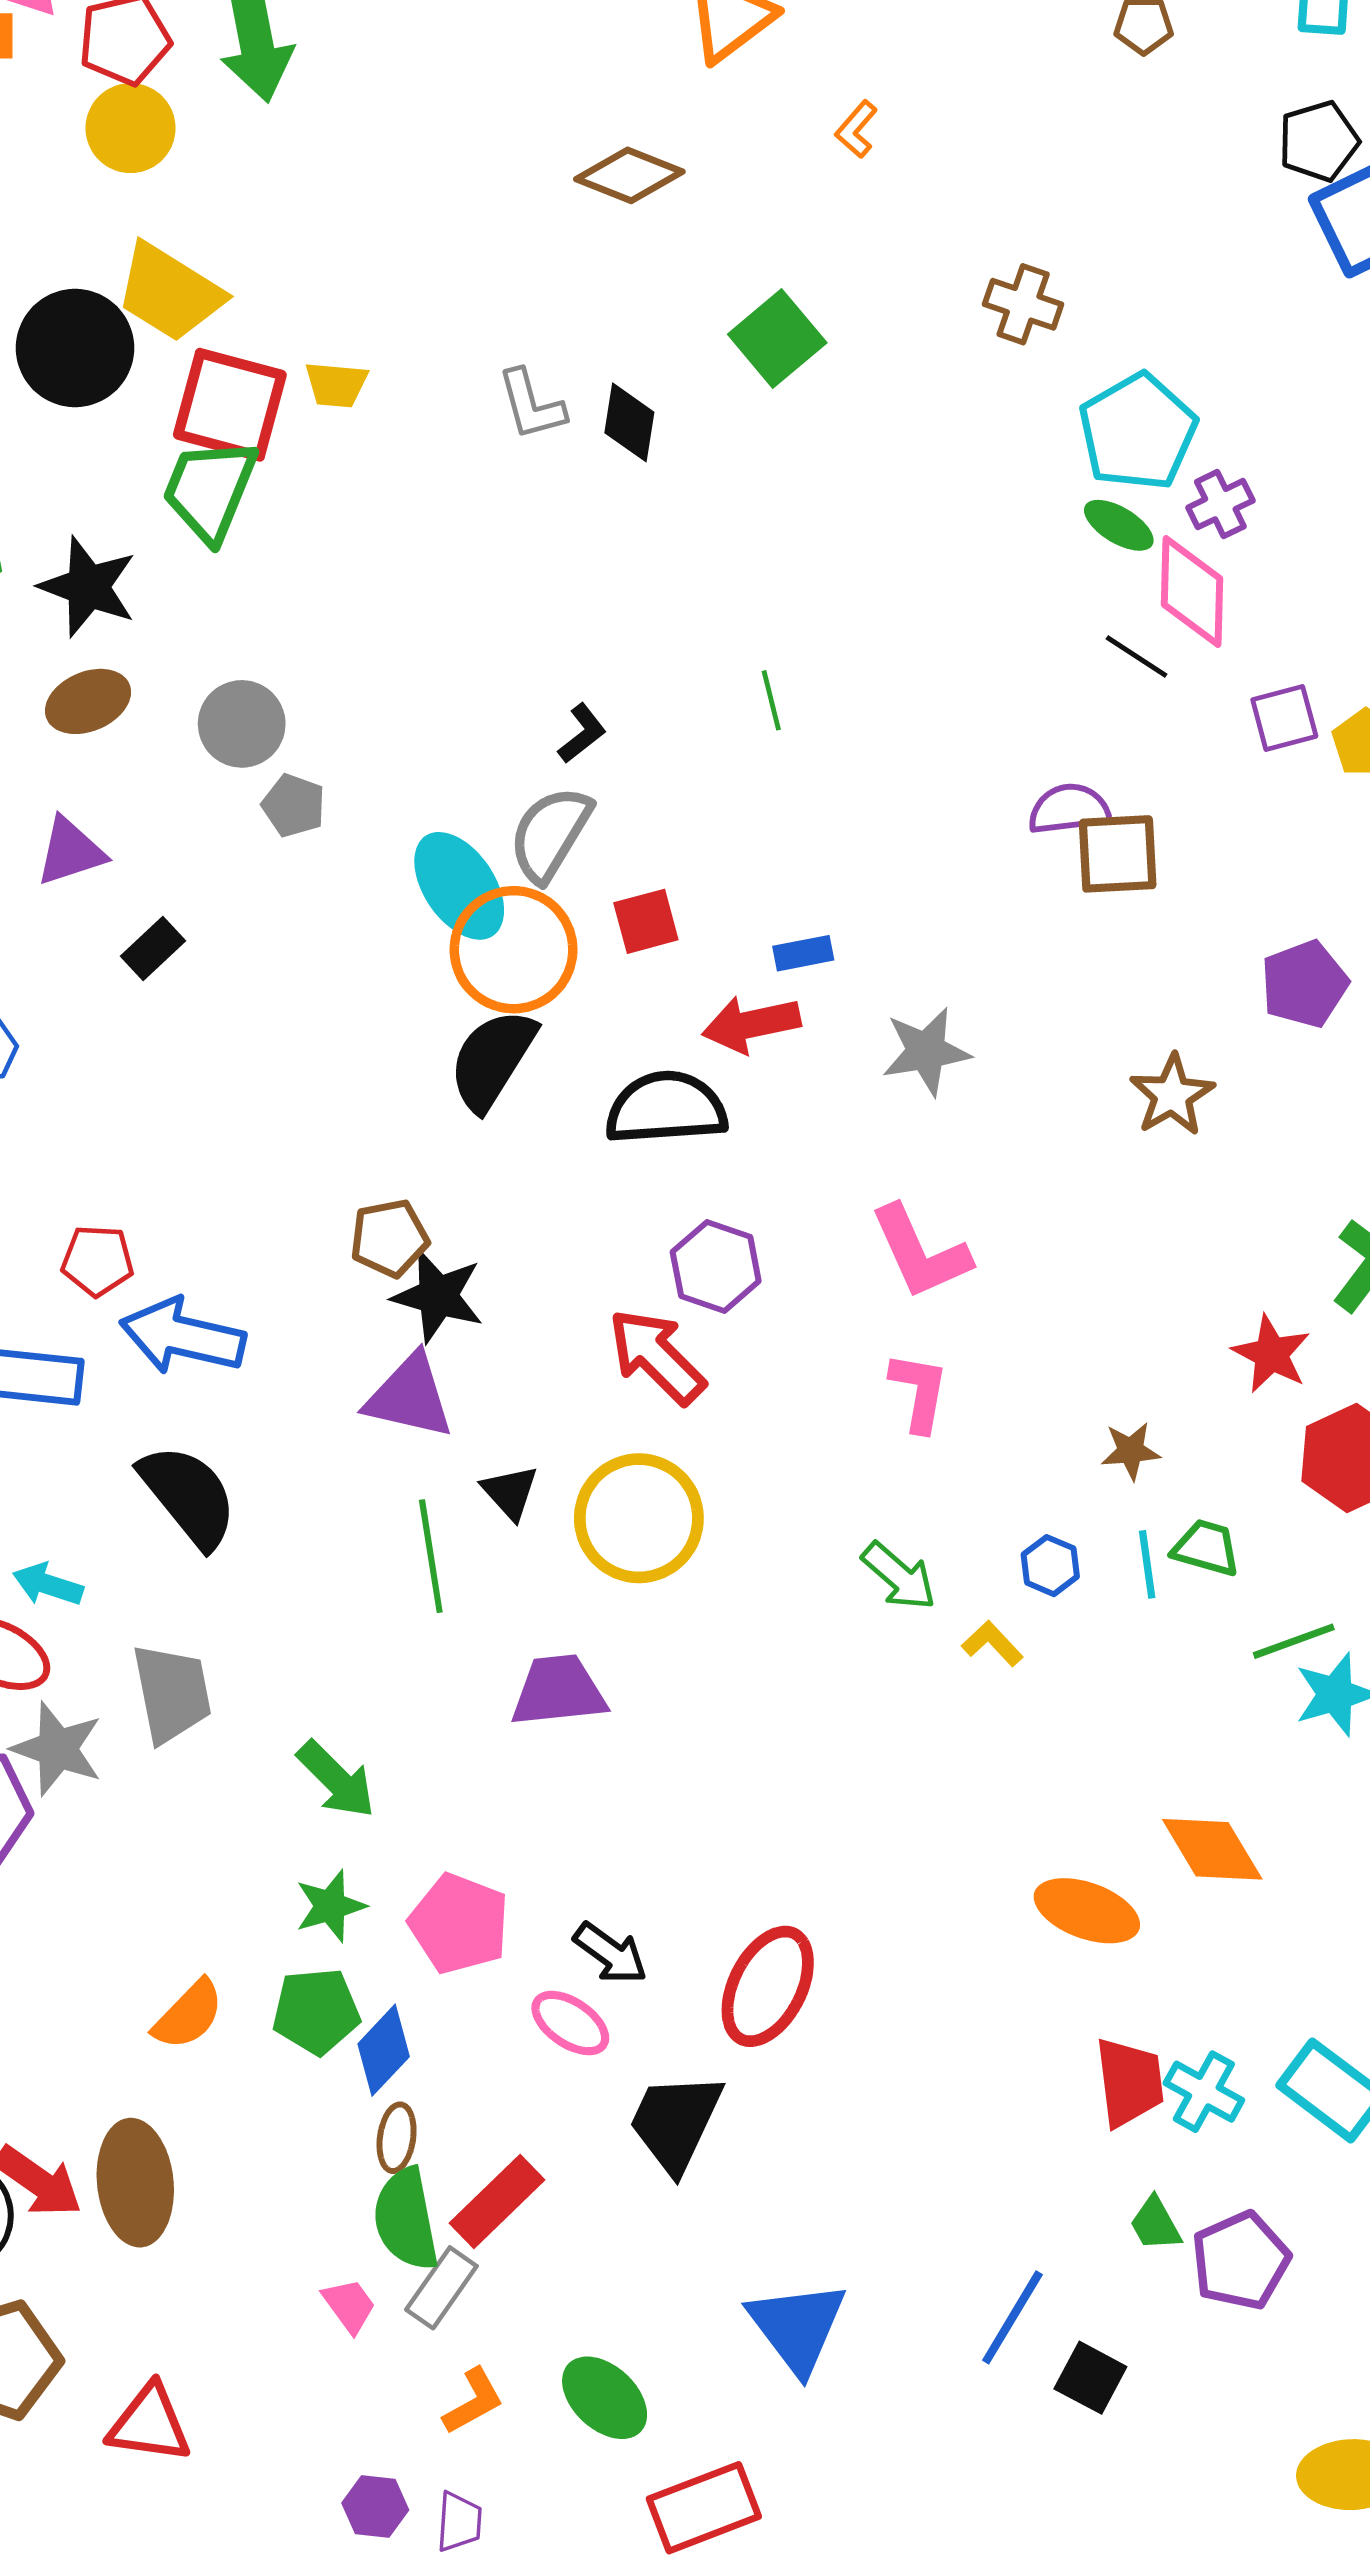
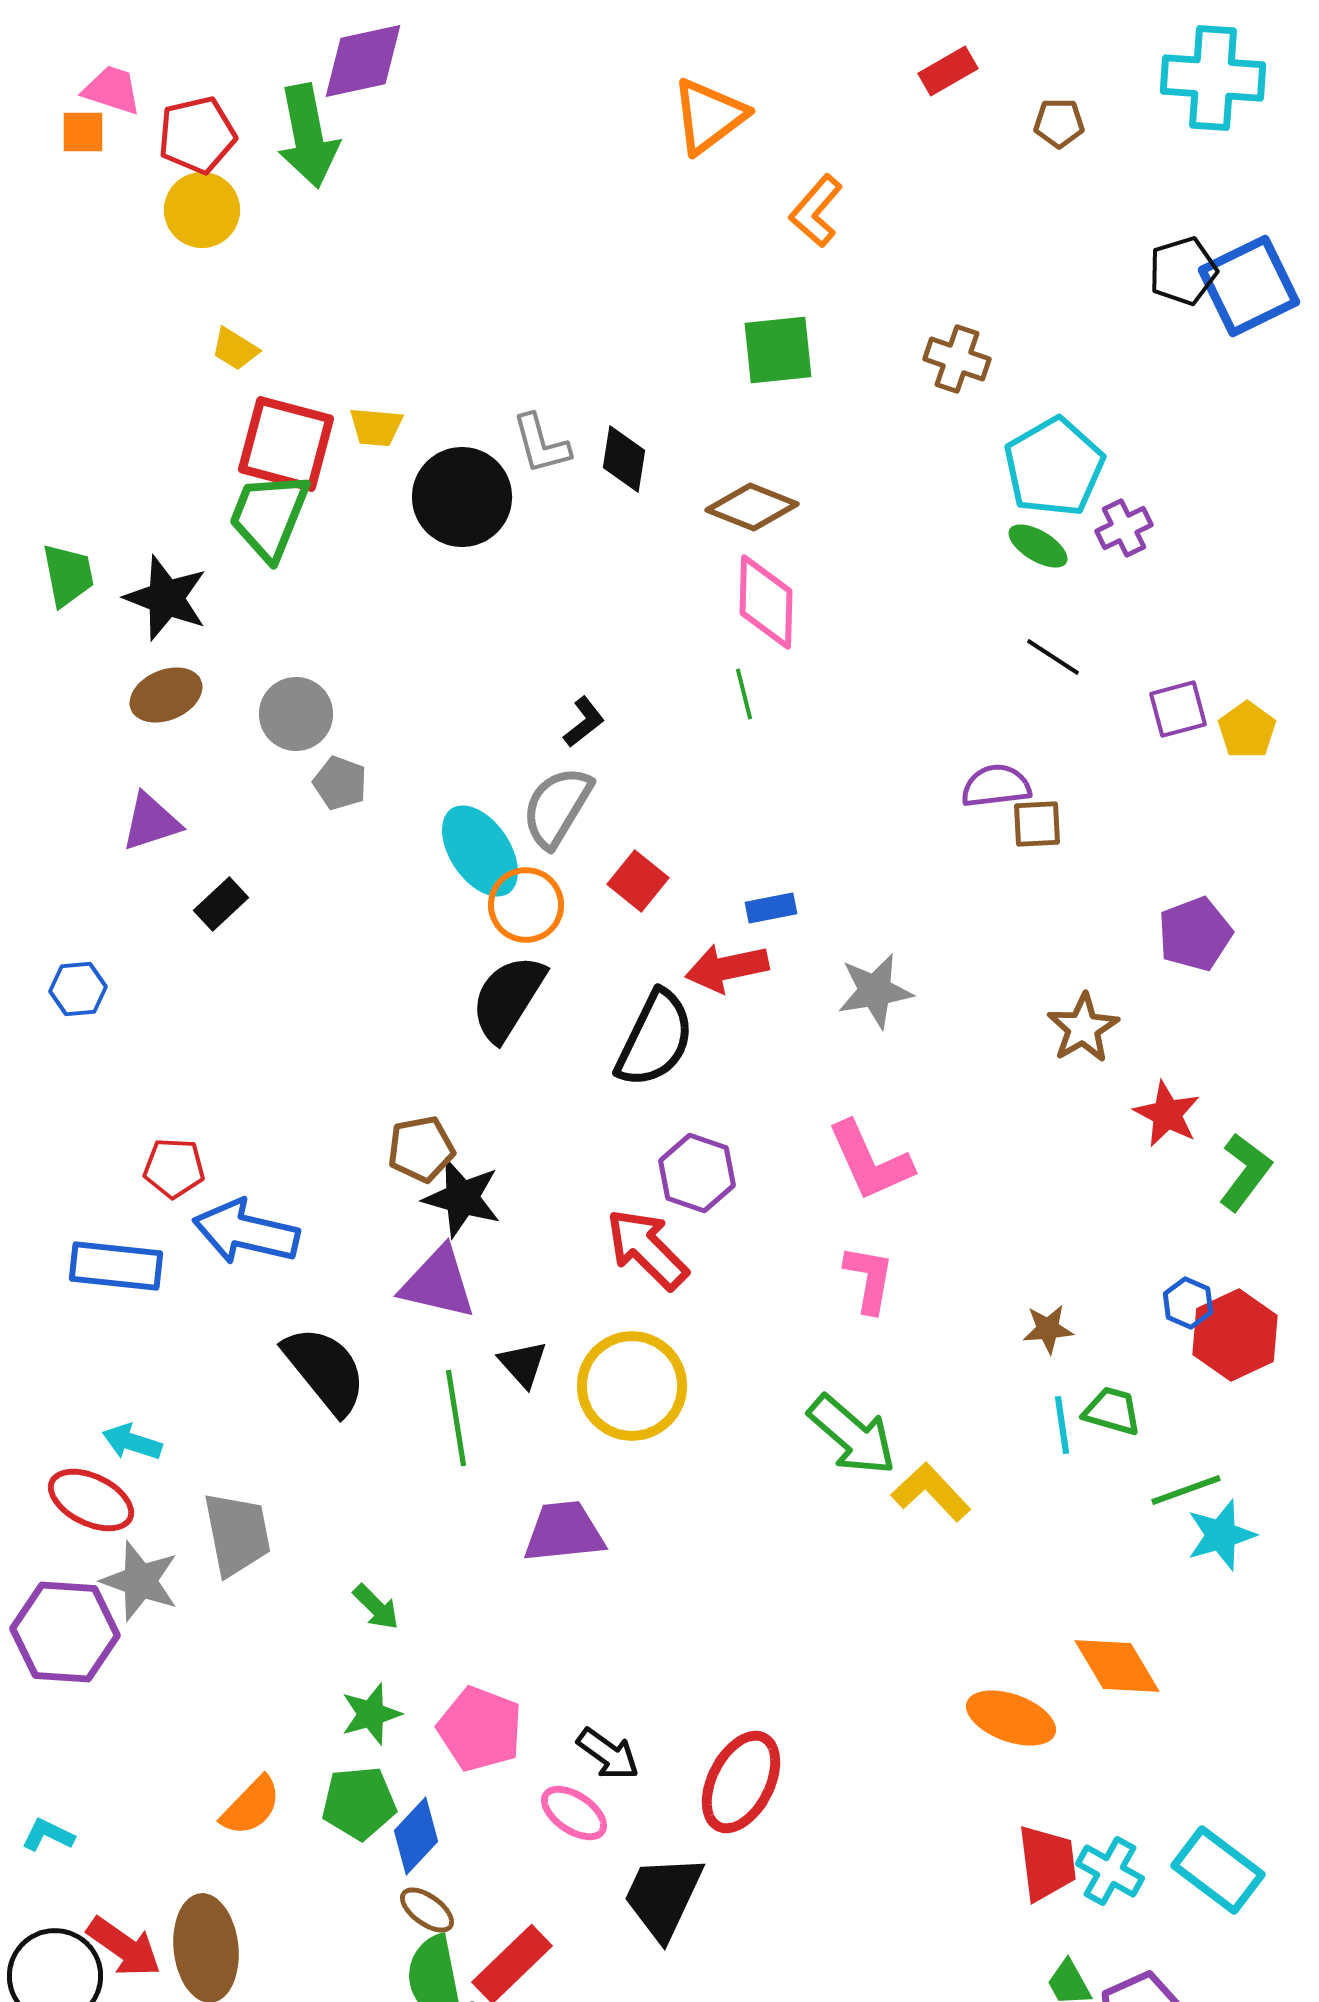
orange L-shape: (856, 129) -> (816, 211), size x1.5
black pentagon: (1319, 141) -> (1183, 271), moved
brown diamond: (629, 175) -> (752, 507), moved
yellow trapezoid: (170, 292) -> (235, 349), size x0.5
green square: (777, 339) -> (778, 350), moved, turned 34
black circle: (75, 348) -> (462, 497), moved
pink diamond: (1192, 592) -> (766, 602), moved
brown square: (1118, 854) -> (1037, 824), size x0.7
red square: (646, 921) -> (638, 881), turned -36
orange circle: (514, 950) -> (526, 905), size x0.7
black semicircle: (666, 1108) -> (655, 1039), turned 120
red star: (1271, 1354) -> (1167, 1114), moved
black semicircle: (188, 1496) -> (325, 1370), moved
blue hexagon: (1050, 1566) -> (1188, 1303), moved
green arrow: (899, 1576) -> (852, 1435), size x1.4
yellow L-shape: (992, 1644) -> (931, 1492), size x1.5
green arrow: (336, 1780) -> (376, 1607), size x0.7
brown ellipse: (397, 2138) -> (427, 1910), turned -62

